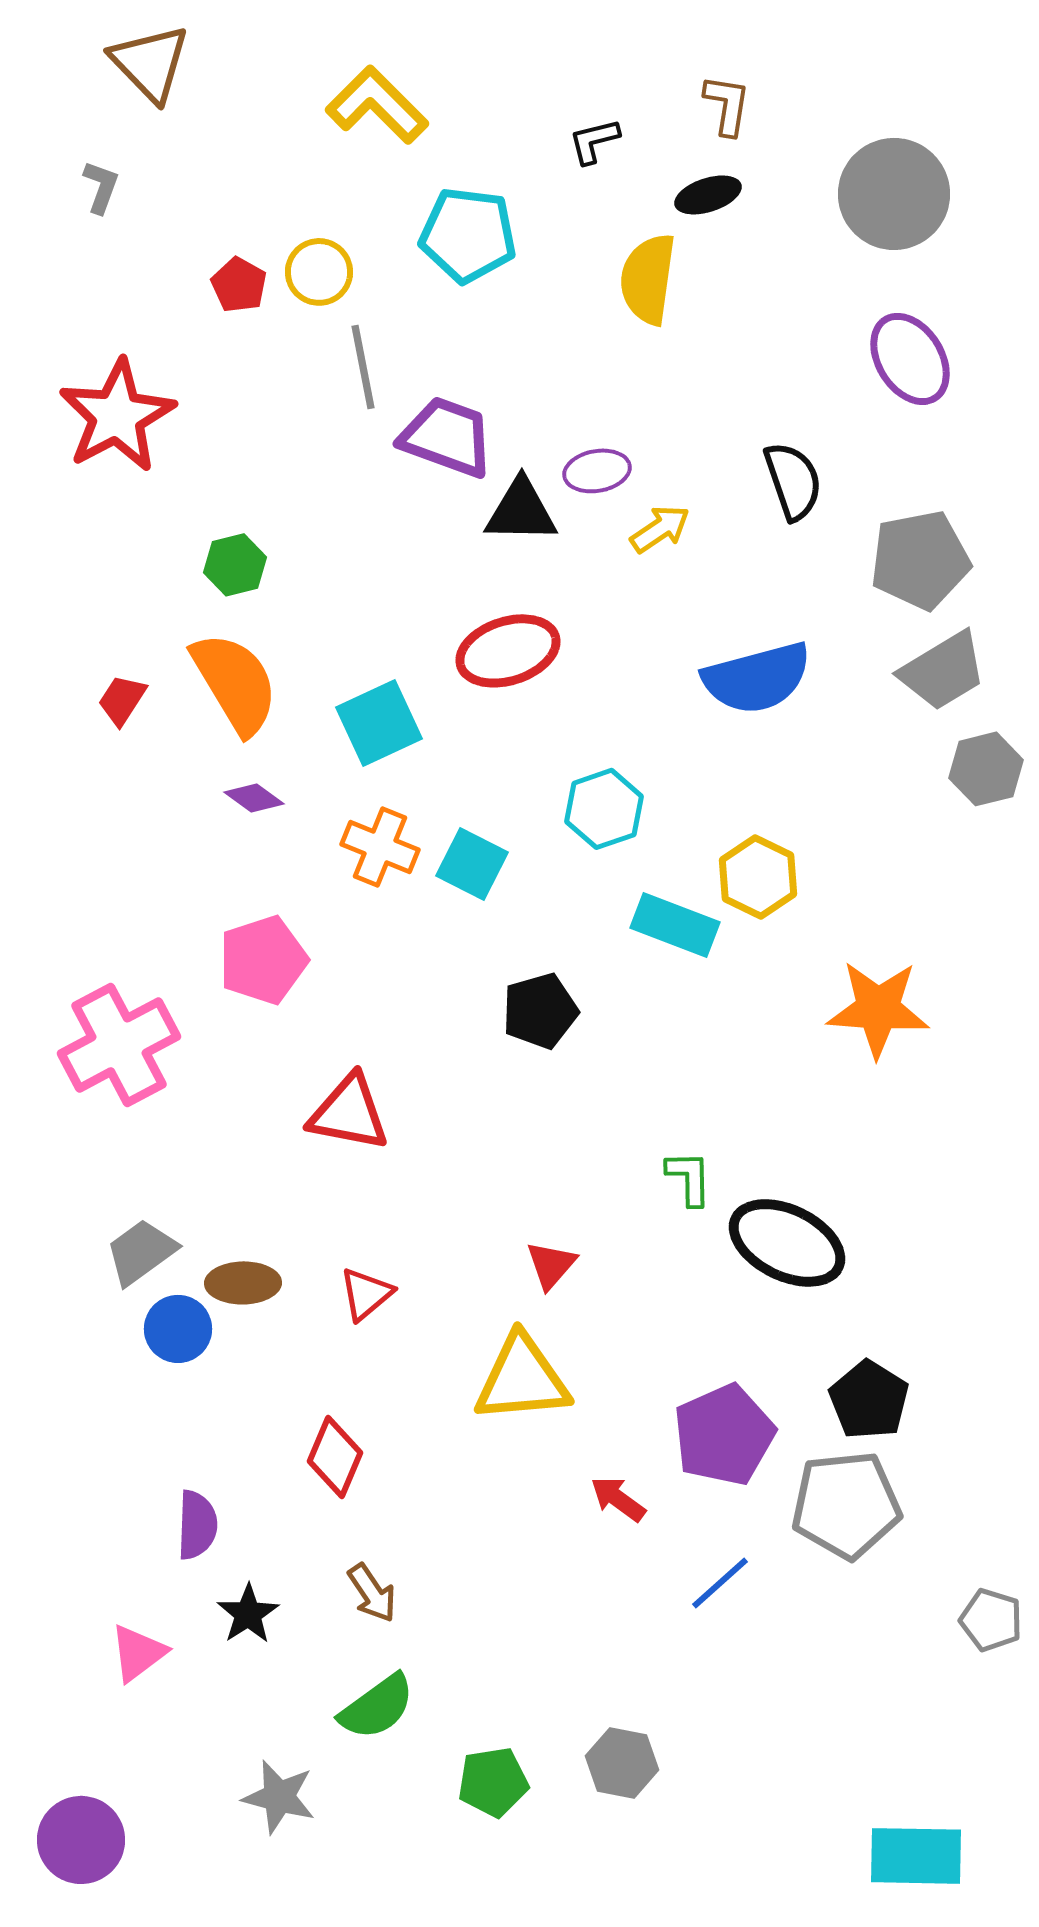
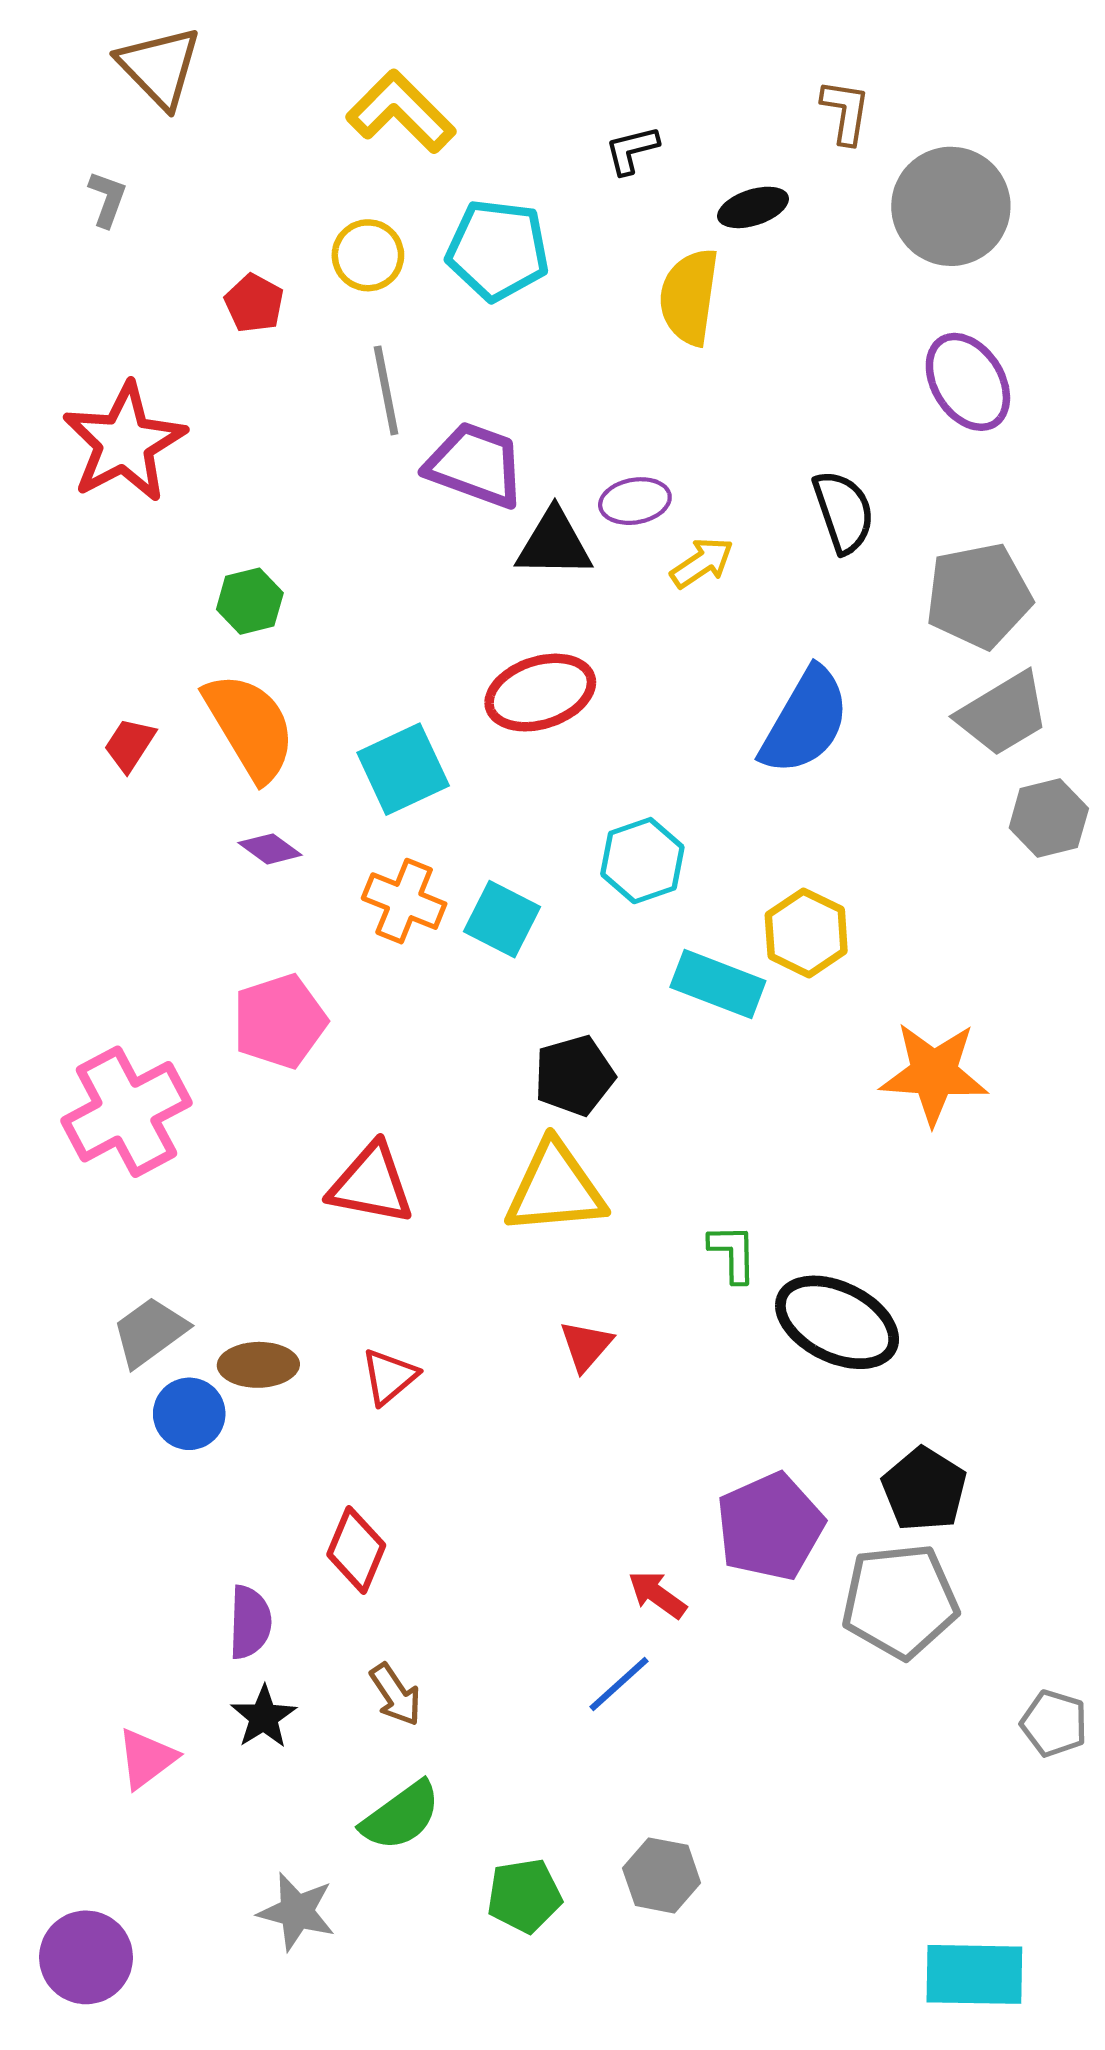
brown L-shape: (727, 105) -> (846, 112), moved
yellow circle: (319, 272) -> (368, 255), moved
blue semicircle: (757, 678) -> (805, 721), turned -45
yellow triangle: (522, 1379) -> (555, 1188), moved
purple semicircle: (197, 1525) -> (250, 1622), moved
blue line: (720, 1583) -> (619, 1684), moved

